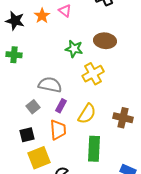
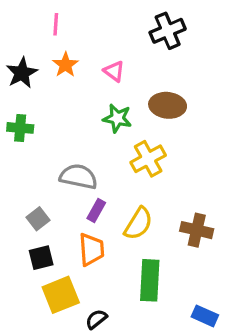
pink triangle: (65, 11) -> (114, 71), moved
black star: (15, 21) -> (22, 73), turned 30
gray square: (33, 107) -> (38, 219), moved

